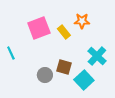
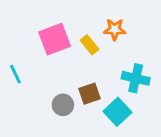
cyan cross: (97, 56) -> (136, 78), turned -30
brown square: (64, 67) -> (89, 94), turned -35

